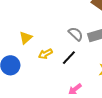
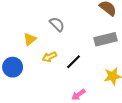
gray semicircle: (76, 34) -> (57, 24), moved

